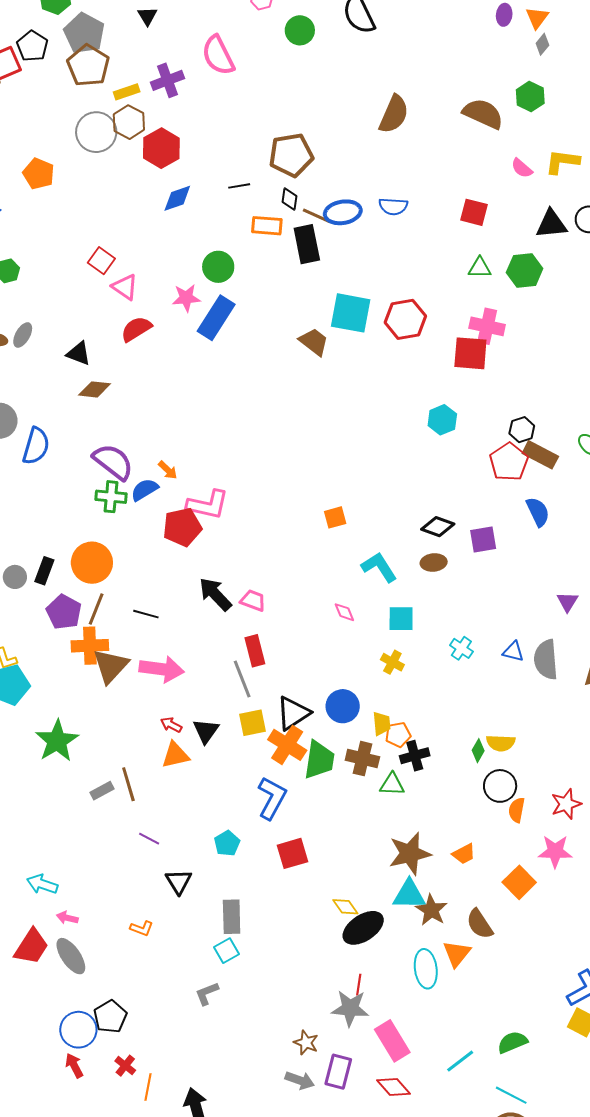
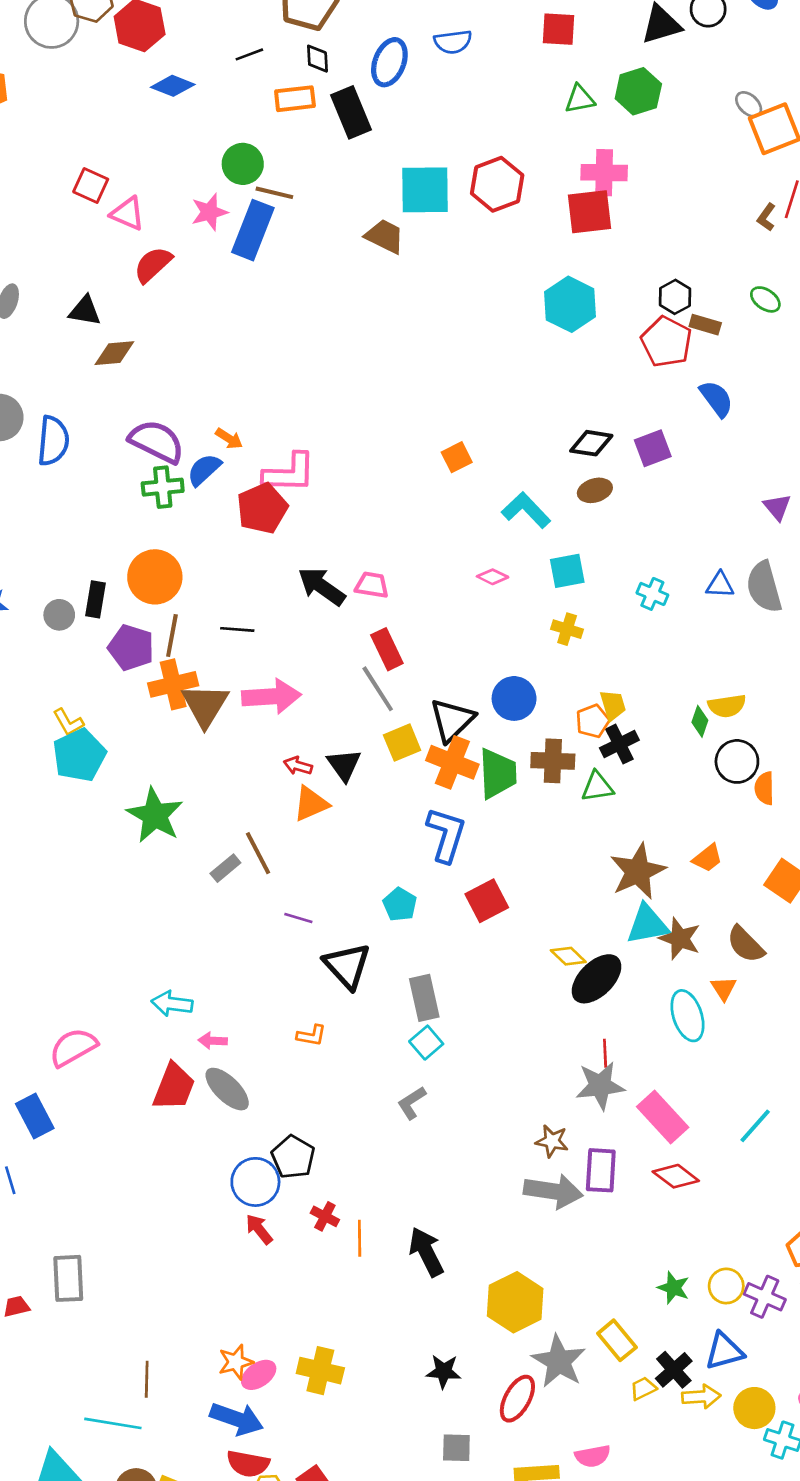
blue diamond: (177, 198) -> (173, 86), turned 52
blue ellipse: (343, 212) -> (389, 62), turned -48
brown line: (317, 216) -> (274, 193), moved
cyan hexagon: (442, 420) -> (570, 304), size x1.4
brown rectangle: (540, 455) -> (705, 325), size x0.7
pink diamond: (344, 612) -> (493, 577), turned -30
yellow trapezoid: (382, 724) -> (613, 705), moved
black triangle: (179, 882) -> (347, 966), size x1.4
orange triangle: (457, 954) -> (724, 988), size x0.7
gray arrow: (300, 1080) -> (553, 1191), size x1.5

